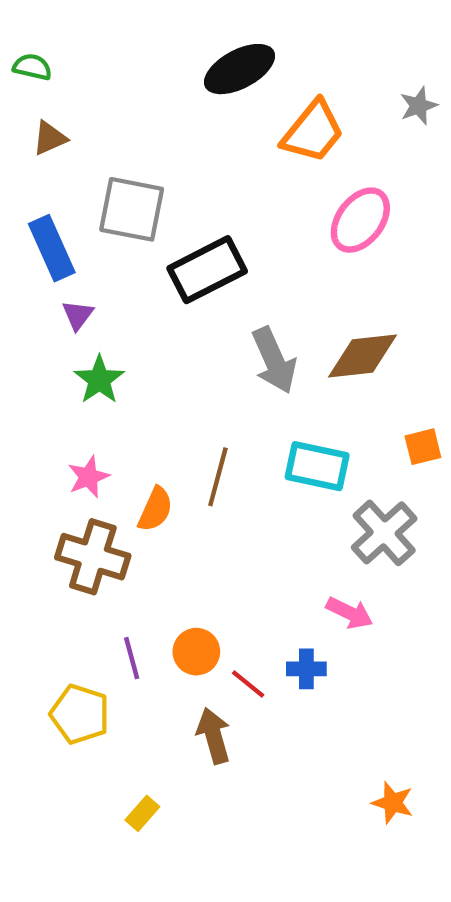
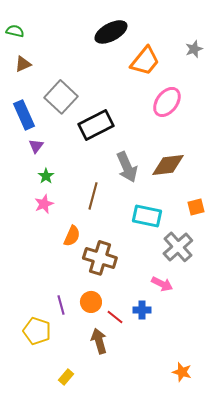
gray square: (132, 209) -> (61, 97), turned 32
green star: (99, 380) -> (46, 176), size x0.7
pink star: (88, 477) -> (44, 204), moved
brown line: (218, 477) -> (93, 196), moved
brown cross: (93, 557) -> (100, 258), moved

